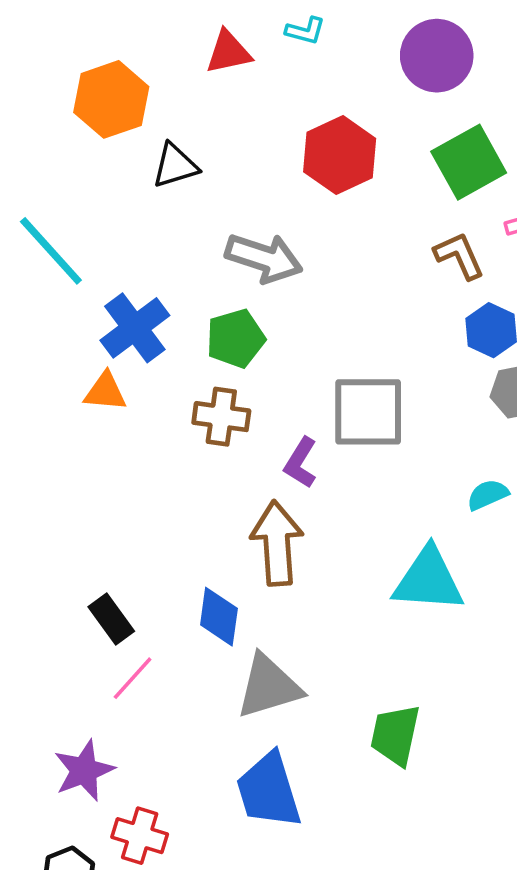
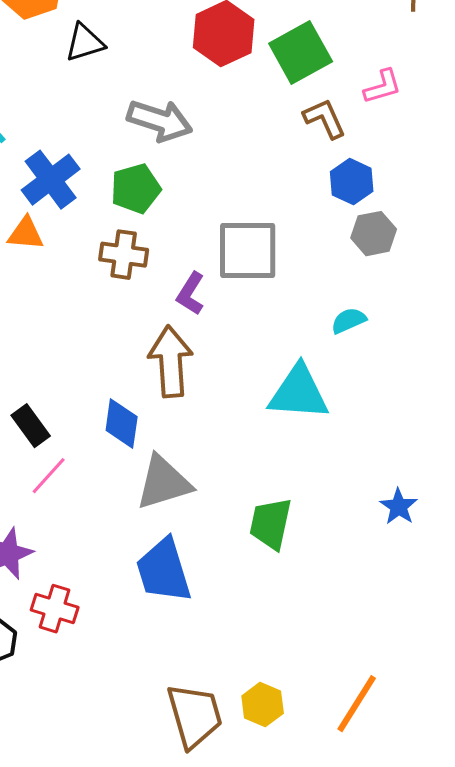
green square: (469, 162) -> (301, 53), moved

